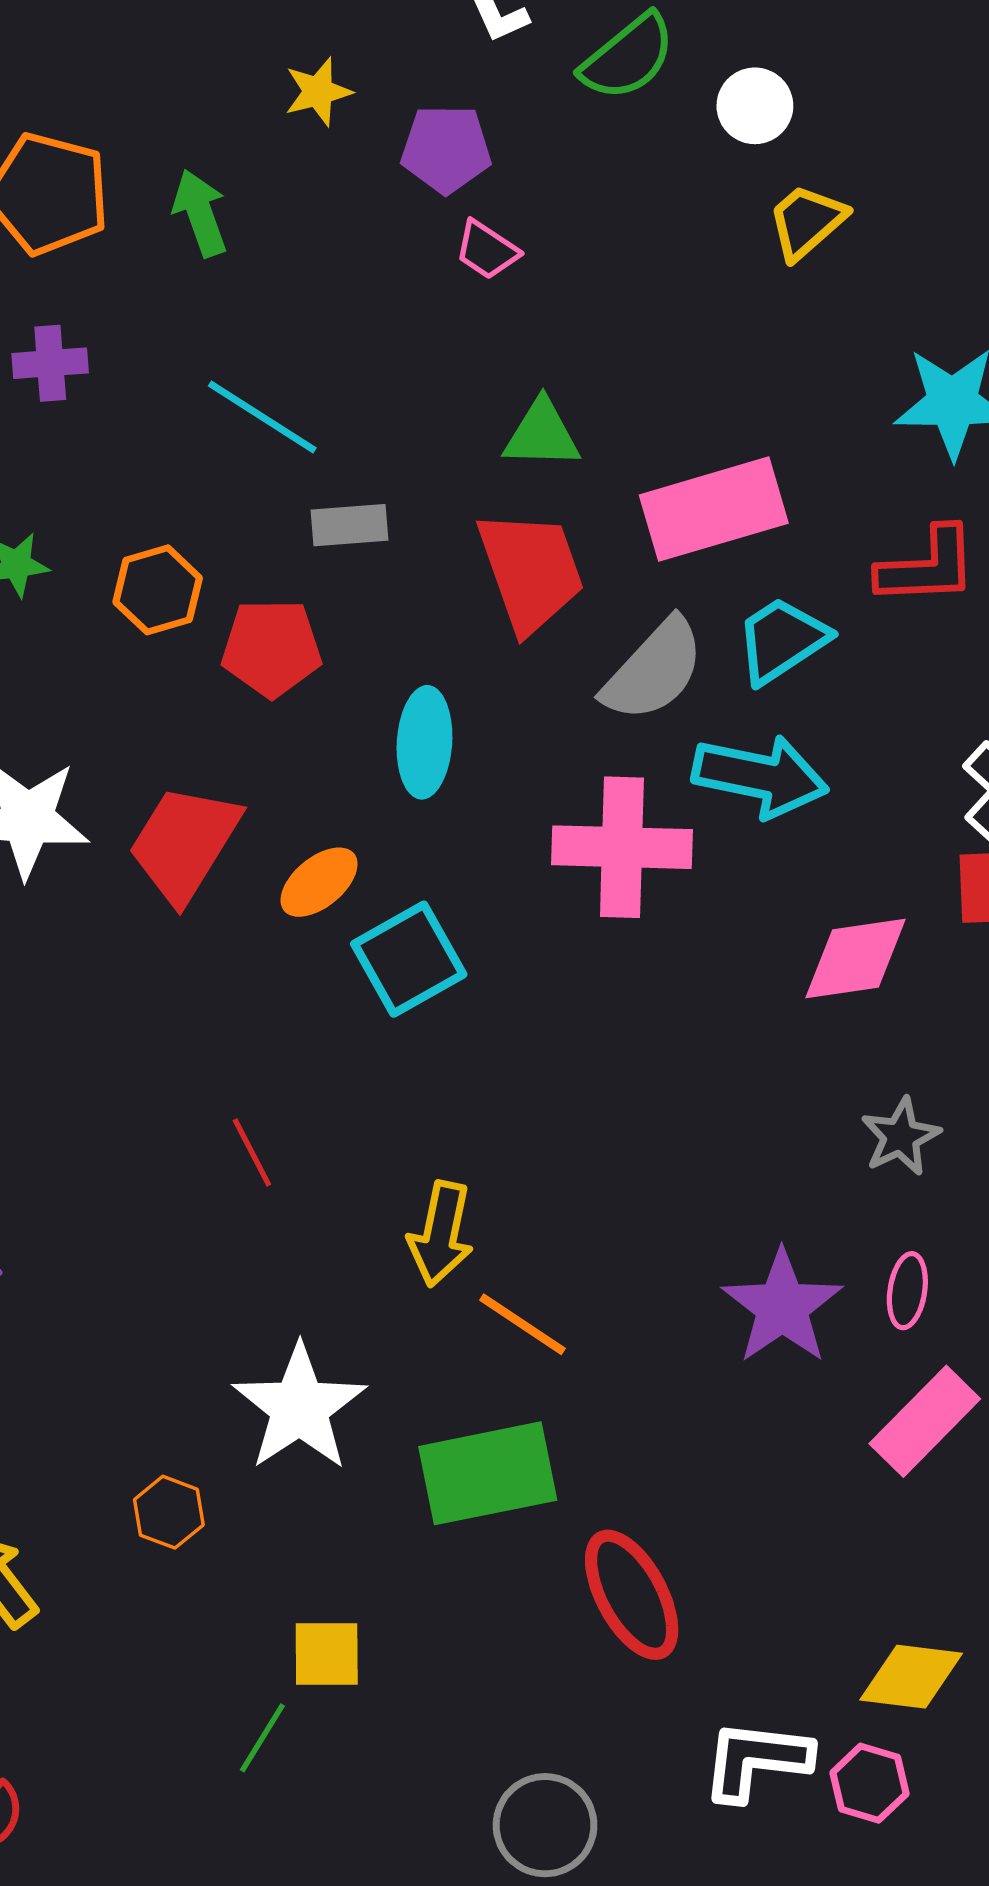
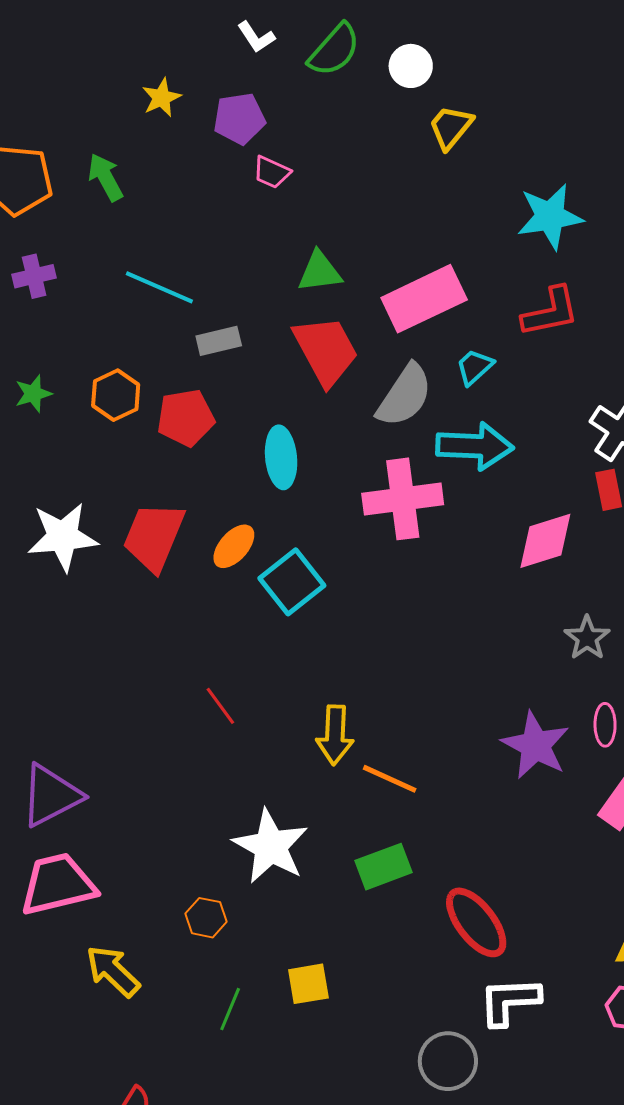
cyan trapezoid: (782, 640) -> (475, 367), size x0.7
green rectangle: (488, 1473) -> (383, 867), size x0.7
green line: (262, 1738) -> (230, 1009), moved
white L-shape: (756, 1760) -> (509, 1001), moved

